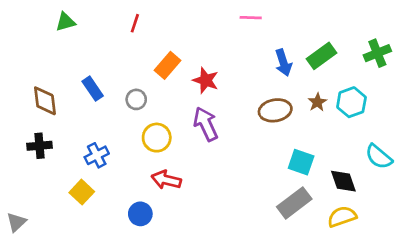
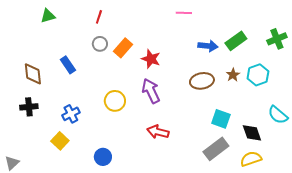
blue arrow: (283, 63) -> (208, 46), turned -66
gray circle: (136, 99) -> (100, 44), moved
red arrow: (166, 180) -> (158, 132), moved

